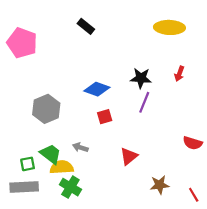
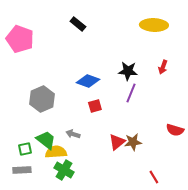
brown star: (160, 185) -> (133, 142), moved
gray rectangle: (24, 187) -> (22, 170), size x0.7
red line: (194, 195) -> (154, 177), moved

